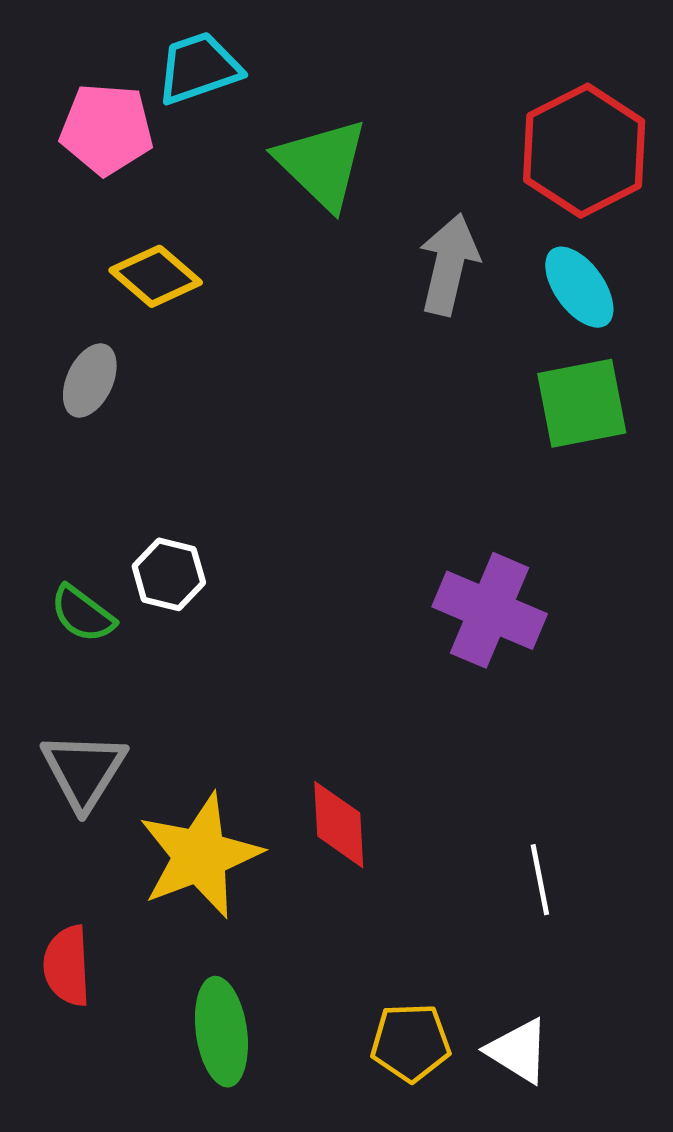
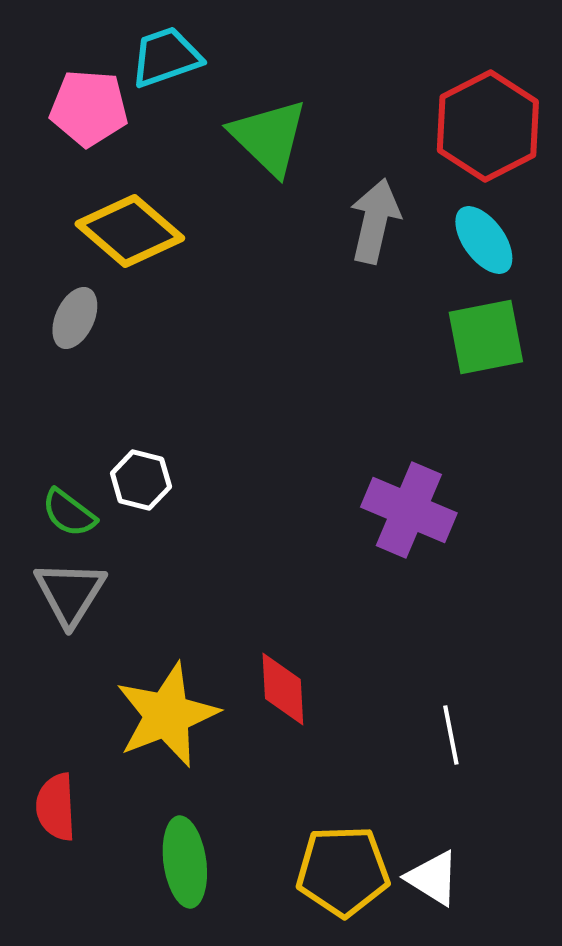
yellow diamond: (156, 276) -> (130, 231), size x1.4
gray triangle: (84, 771) -> (70, 593), moved
yellow pentagon: (411, 1042) -> (343, 871), size x1.4

